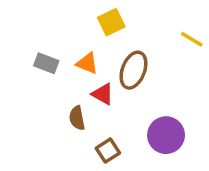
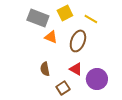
yellow line: (192, 39) -> (91, 19), moved
gray rectangle: (46, 63) -> (38, 18), moved, size x1.5
red triangle: (103, 94) -> (76, 69), moved

